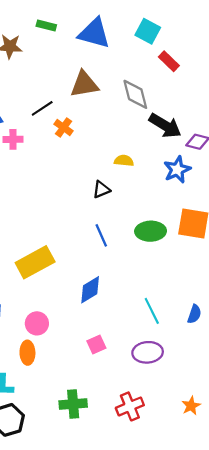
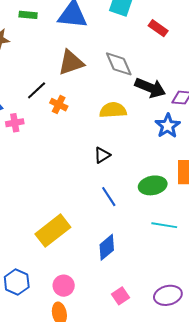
red rectangle: (169, 61) -> (158, 28), moved
yellow semicircle: (124, 161) -> (113, 110), moved, size x1.5
cyan line: (152, 311) -> (164, 225), moved, turned -45

